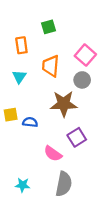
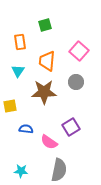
gray circle: (82, 80) -> (76, 82), moved
brown star: (64, 104) -> (44, 92), moved
blue semicircle: (30, 122) -> (26, 129), moved

